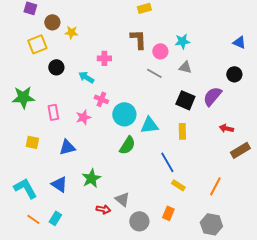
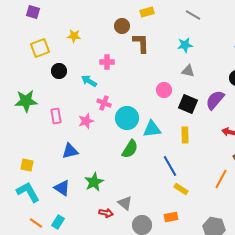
brown circle: (52, 22) -> (122, 26), moved
pink circle: (160, 51) -> (164, 90), moved
gray line: (154, 73) -> (193, 15), moved
yellow square: (32, 142) -> (27, 165), moved
orange line: (215, 186) -> (221, 179), moved
orange rectangle: (168, 213) -> (171, 217), turned 56

